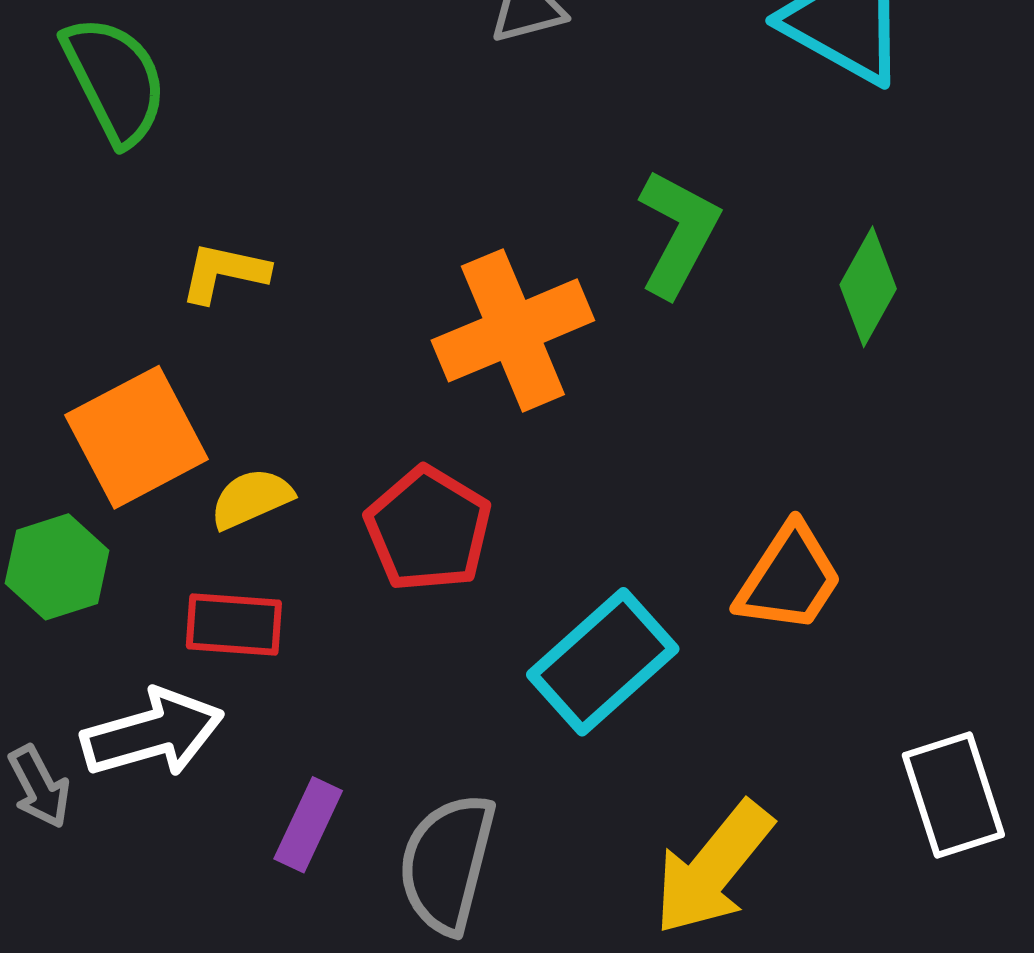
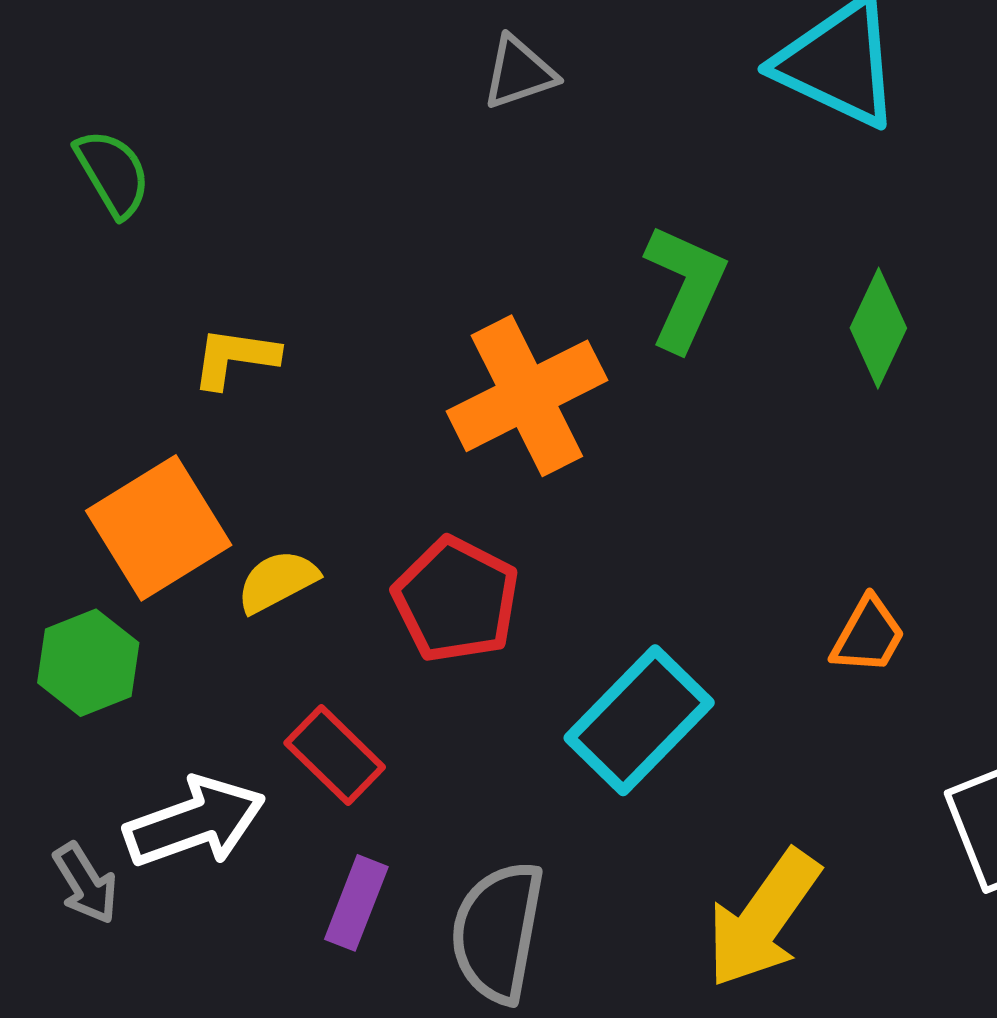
green semicircle: (115, 80) -> (113, 173), size x0.7
orange trapezoid: (789, 578) -> (868, 635), moved, size x0.7
red rectangle: (234, 624) -> (335, 755), moved, turned 44

